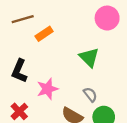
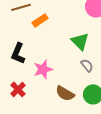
gray semicircle: (90, 95) -> (87, 65), moved

